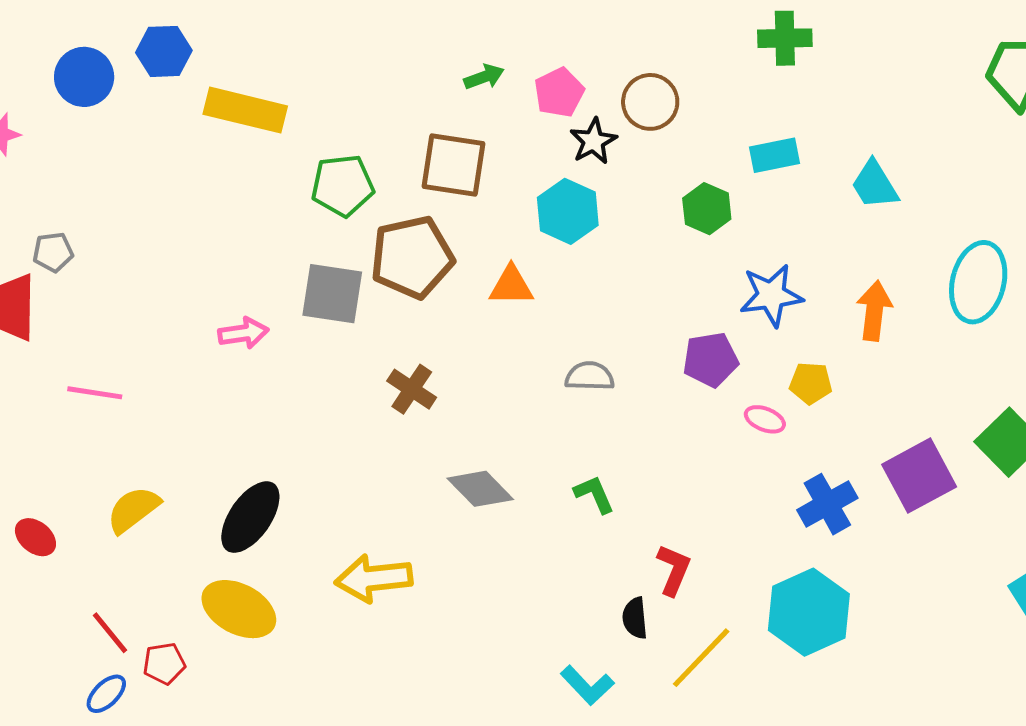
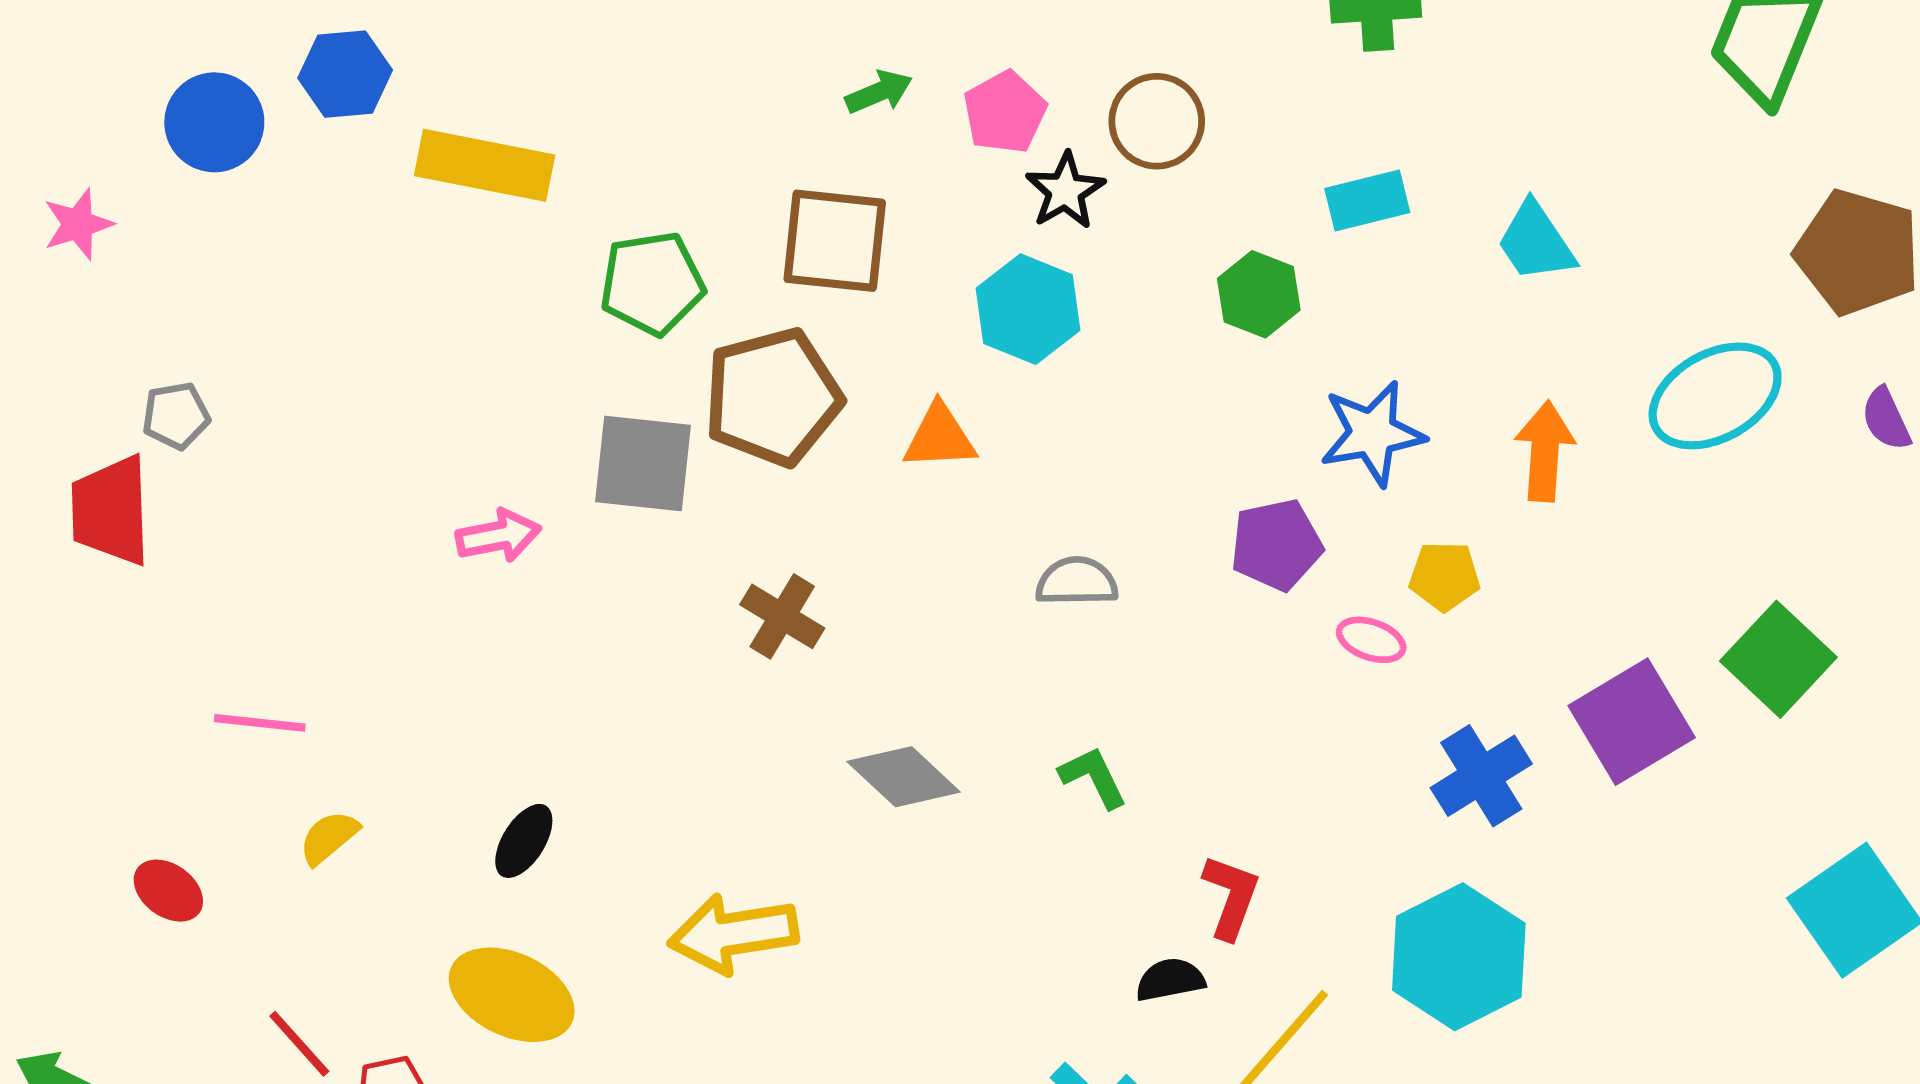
cyan ellipse: (978, 282) -> (1715, 396), turned 50
pink line: (95, 393) -> (260, 723), moved
yellow semicircle: (133, 510) -> (329, 837), size x0.7
black ellipse: (250, 517) -> (524, 841), size x0.6
black semicircle: (635, 618) -> (1170, 980), turned 87

